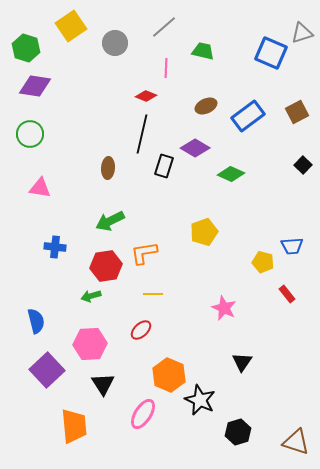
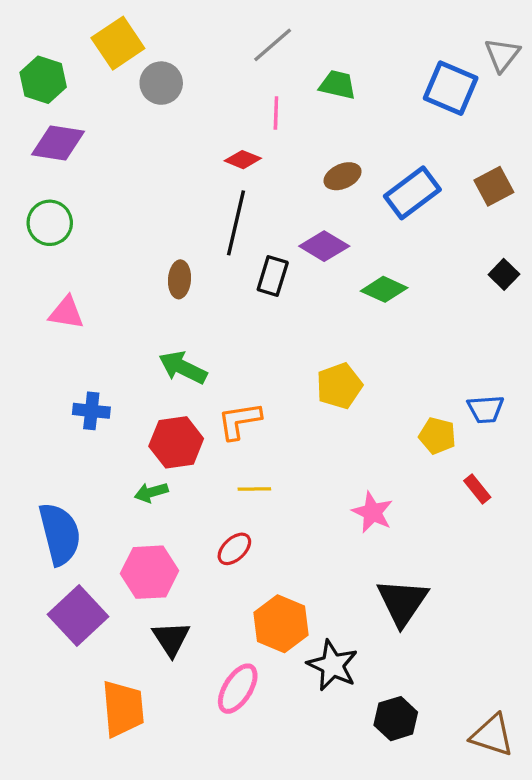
gray triangle: (302, 33) -> (502, 55), turned -35
gray circle: (115, 43) -> (161, 83), moved
green arrow: (110, 221) -> (183, 368), turned 52
blue semicircle: (36, 321) -> (60, 534), size x1.5
black triangle: (242, 362) -> (402, 602), size x1.6

